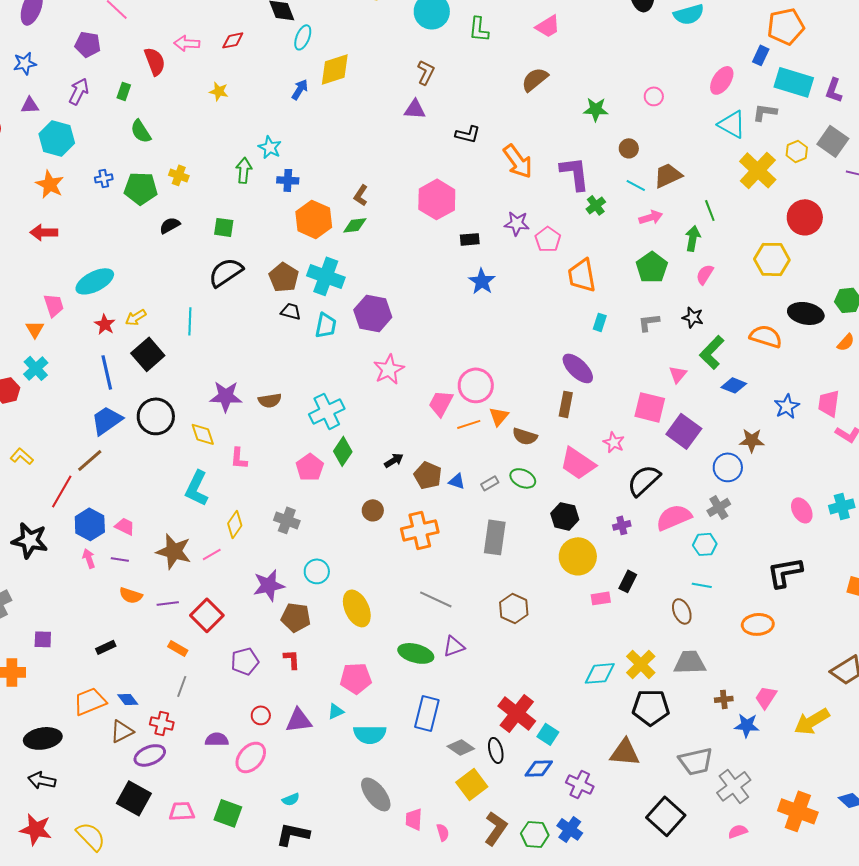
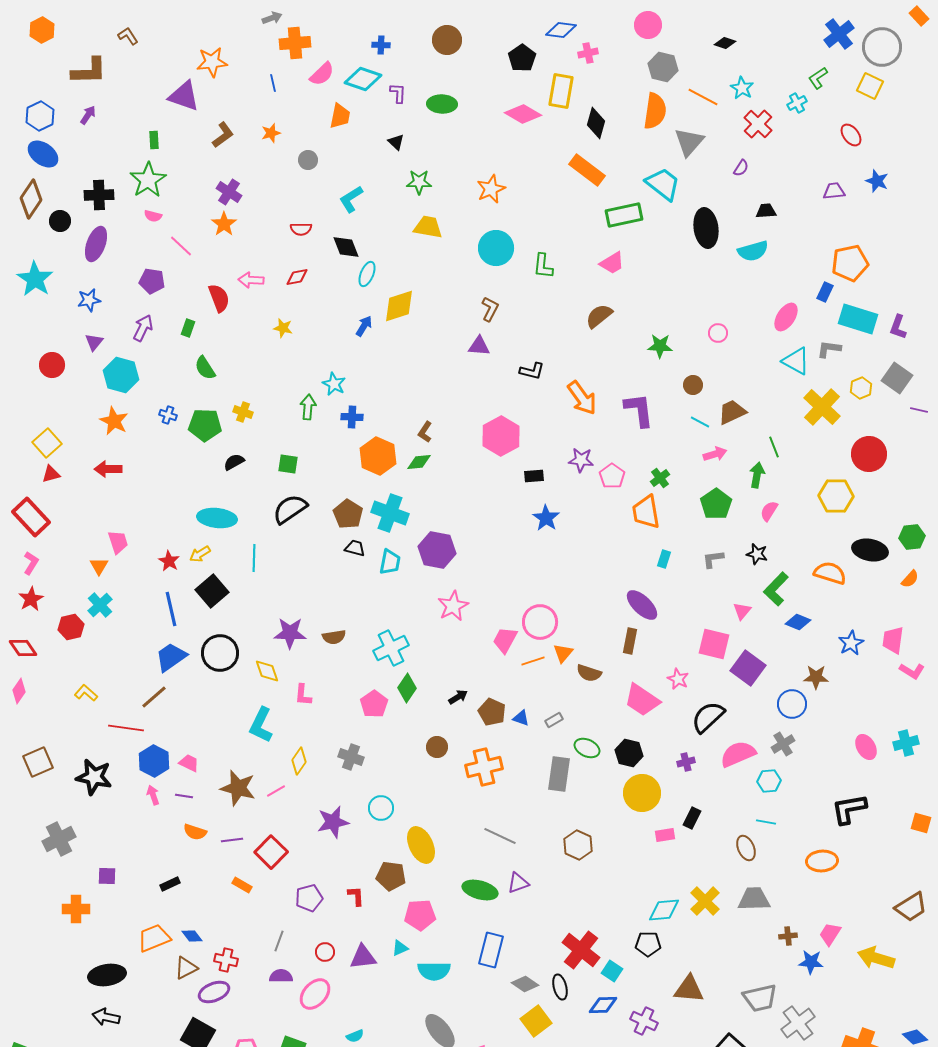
purple triangle: (30, 105) -> (94, 342), turned -48
blue cross: (104, 178) -> (168, 415), turned 30
green cross: (596, 205) -> (660, 478), moved
cyan ellipse: (95, 281) -> (217, 518), moved, turned 33
green ellipse: (523, 478) -> (587, 748), moved
red line: (62, 491) -> (126, 728), turned 68
brown pentagon: (296, 617) -> (391, 876), moved
gray line: (182, 686) -> (279, 941), moved
black pentagon: (651, 707) -> (648, 944), moved, size x0.7
yellow arrow: (812, 721) -> (876, 958), turned 48

